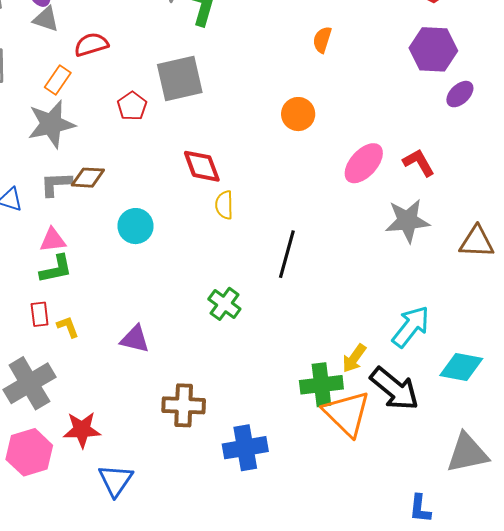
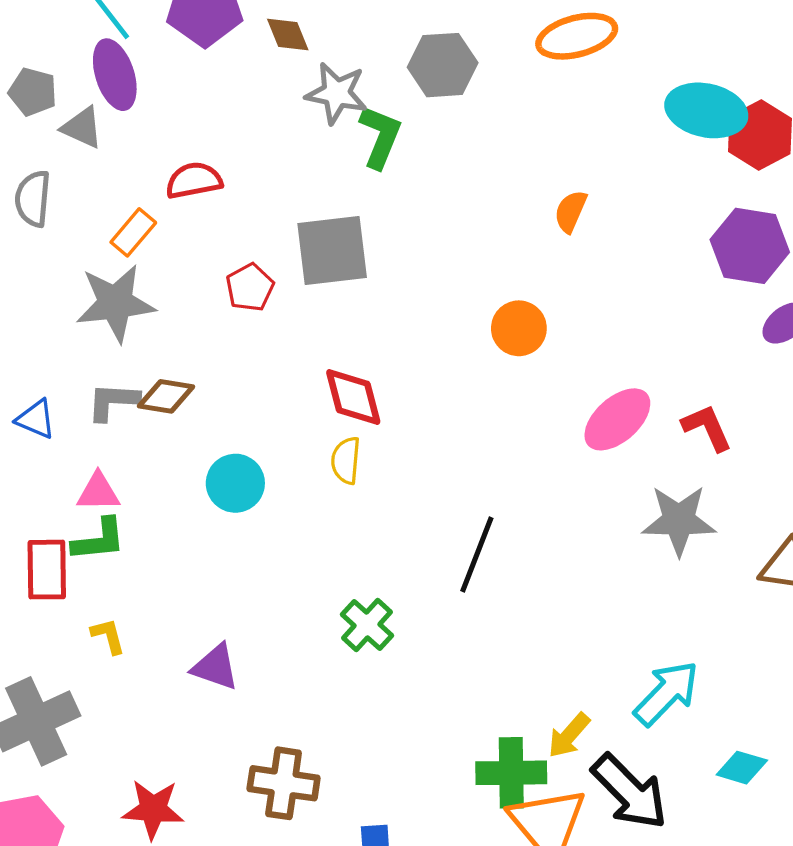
gray triangle: (46, 19) -> (82, 128), moved
yellow semicircle: (224, 205) -> (346, 460), moved
red rectangle: (40, 314) -> (47, 570), moved, size x1.5
cyan diamond: (461, 367) -> (742, 768), size x0.7
red star: (82, 430) -> (153, 809), moved

